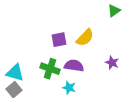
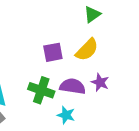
green triangle: (114, 11) -> (92, 14), moved
purple star: (112, 63) -> (100, 82), moved

